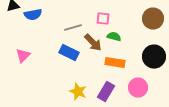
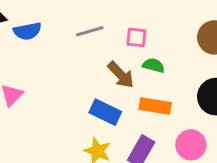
gray line: (73, 28) -> (90, 31), moved
blue rectangle: (69, 53) -> (105, 112), moved

